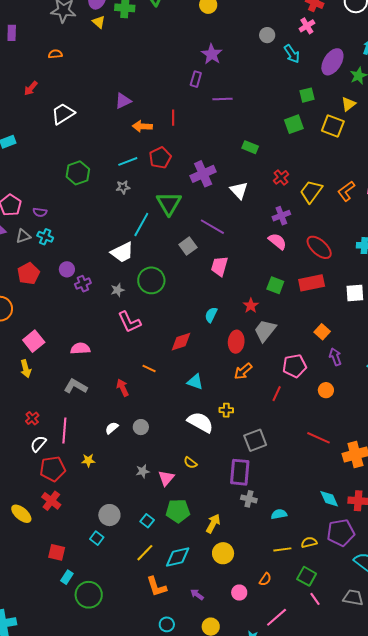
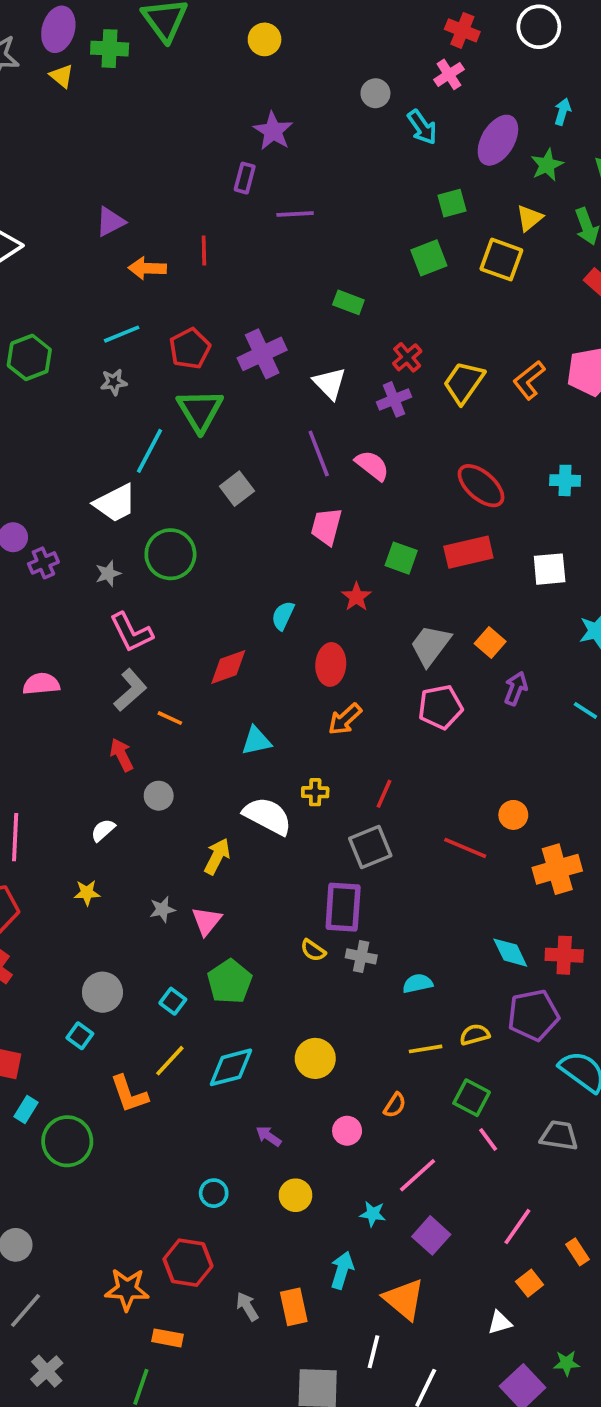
red pentagon: (160, 158) -> (190, 349), moved
purple cross: (281, 216) -> (394, 399), moved
purple line: (212, 227) -> (319, 454), moved, turned 40
pink semicircle: (277, 241) -> (372, 465), moved
pink trapezoid: (220, 266) -> (326, 526), moved
gray trapezoid: (265, 331) -> (430, 645), moved
purple arrow: (335, 357) -> (516, 688), turned 42
cyan triangle: (195, 382) -> (256, 741), turned -30
gray L-shape: (76, 386) -> (130, 690), moved, turned 110
orange circle: (326, 390) -> (513, 815), moved
red line: (277, 394) -> (384, 794), moved
gray circle: (141, 427) -> (159, 796), moved
red line: (319, 438) -> (465, 848), moved
yellow star: (88, 460) -> (87, 893), moved
yellow semicircle: (190, 463) -> (313, 950), moved
green pentagon: (178, 511) -> (230, 982), turned -30
yellow arrow: (213, 523) -> (217, 856), moved
orange L-shape: (156, 587) -> (129, 1094), moved

